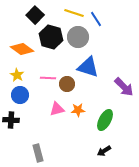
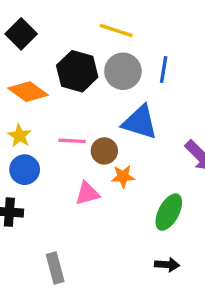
black square: (35, 15) -> (21, 34), moved
blue line: (96, 19) -> (164, 70), moved, turned 42
orange star: (78, 110) -> (123, 176), moved
black arrow: (104, 151) -> (167, 265), turned -144

